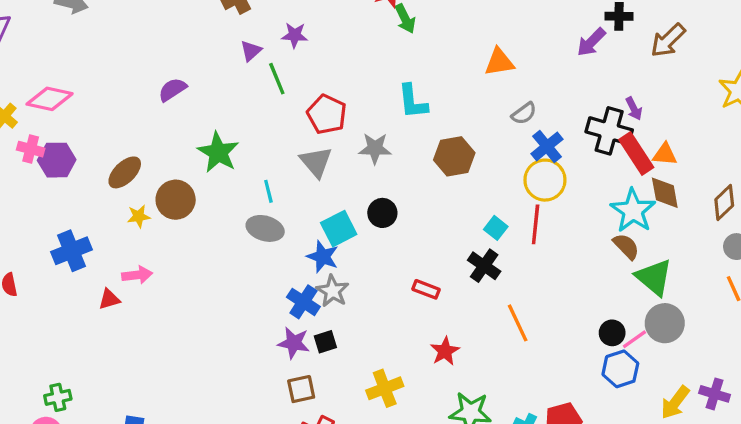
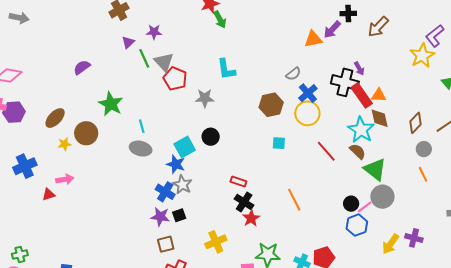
orange triangle: (499, 62) -> (313, 39), moved
brown hexagon: (454, 156) -> (271, 105), moved
gray triangle: (316, 162) -> (164, 62), moved
red line: (536, 224) -> (326, 151), moved, turned -45
cyan square: (496, 228) -> (279, 143), turned -32
black cross: (484, 266) -> (244, 202), moved

